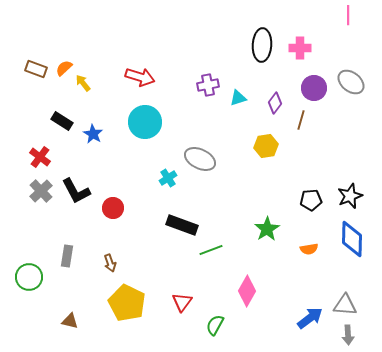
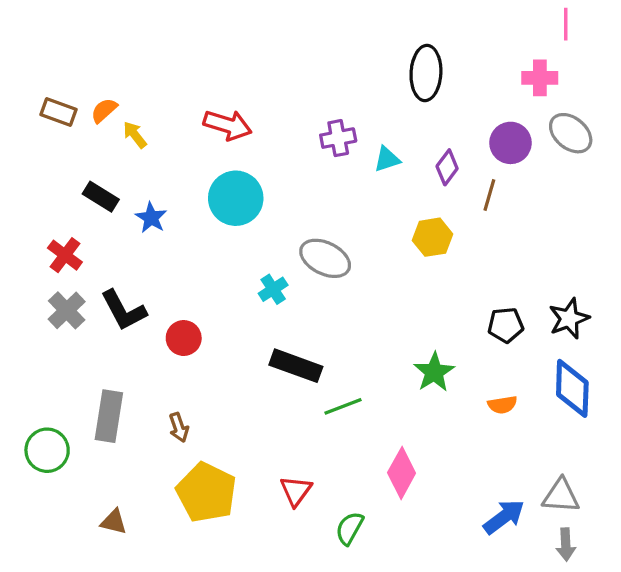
pink cross: (300, 48) -> (540, 78), moved
gray rectangle: (67, 256) -> (109, 416), size x1.4

